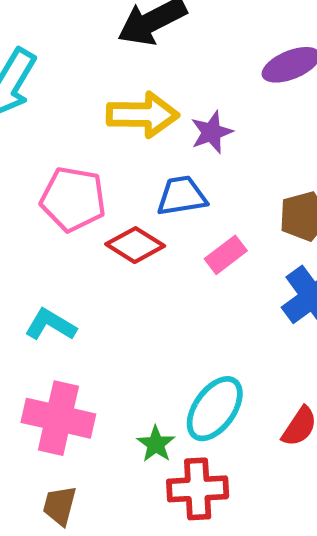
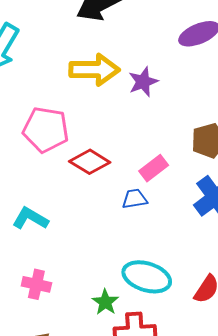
blue trapezoid: (182, 196) -> (135, 199), moved, size x0.7
cyan ellipse: (215, 409) -> (147, 277), turned 72
pink cross: (58, 418) -> (36, 284), size x0.6

